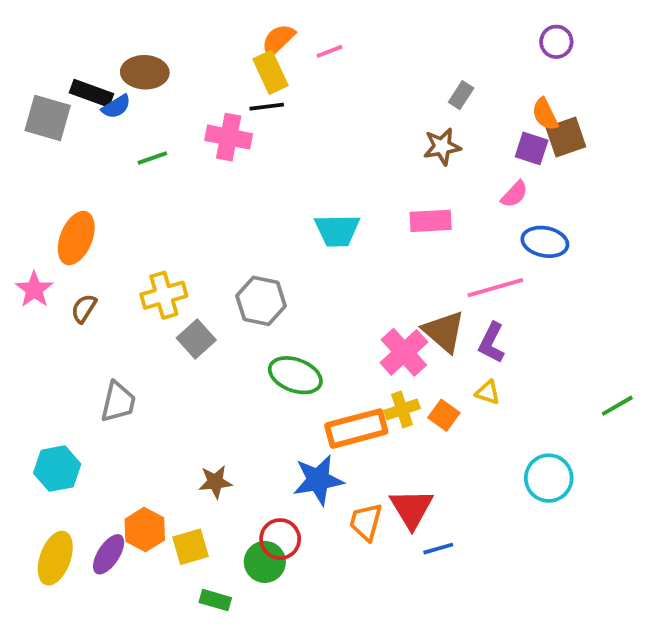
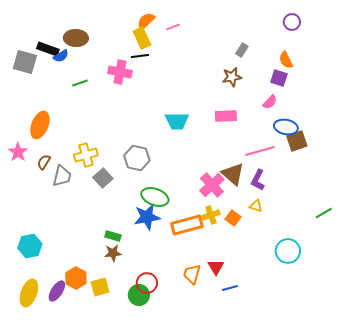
brown square: (566, 137) -> (297, 141), moved
gray trapezoid: (118, 402) -> (62, 176), moved
blue star: (318, 480) -> (147, 217), moved
red triangle: (412, 509) -> (216, 267), size x0.7
green rectangle: (215, 600) -> (113, 236), moved

